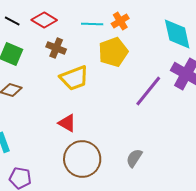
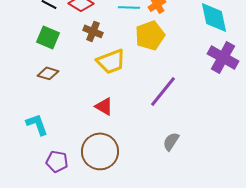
purple line: (148, 91) -> (163, 91), moved
brown circle: (82, 159) -> (100, 151), moved

